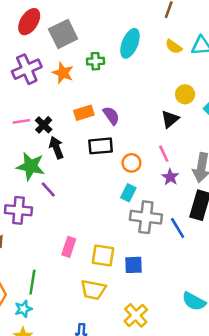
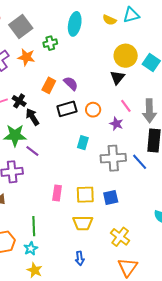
yellow circle: (185, 94) -> (126, 56), size x1.5
orange rectangle: (84, 113) -> (49, 85), turned -35
pink line: (164, 154) -> (126, 106), moved
orange circle: (131, 163) -> (93, 110), moved
purple star: (170, 177) -> (116, 124), moved
cyan rectangle: (128, 193) -> (83, 143), moved

